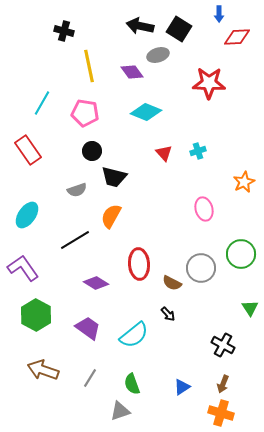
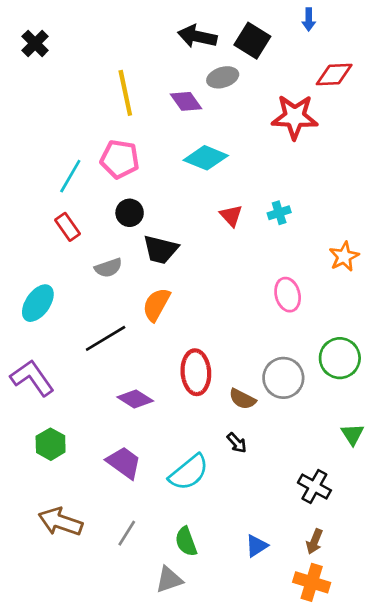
black cross: (64, 31) -> (35, 43), moved, turned 30
red diamond: (237, 37) -> (334, 75), moved
cyan line: (42, 103) -> (70, 176), moved
red rectangle: (28, 150) -> (67, 227), moved, size x0.7
green hexagon: (36, 315) -> (51, 444), size x0.7

